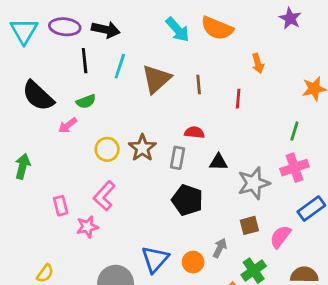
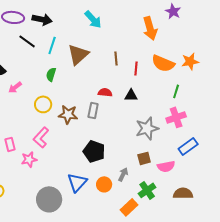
orange semicircle: (217, 28) -> (163, 63), moved
black line: (85, 61) -> (27, 41), turned -48
orange arrow: (258, 63) -> (150, 28), moved, size x1.6
brown line: (199, 85) -> (116, 58), moved
green semicircle: (86, 101) -> (51, 74), moved, turned 128
brown star: (142, 148) -> (68, 114), moved, turned -30
black triangle: (218, 162) -> (131, 95), moved
black pentagon: (187, 200) -> (94, 151), moved
pink semicircle: (280, 237) -> (166, 166), turned -138

